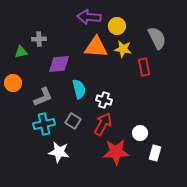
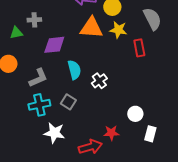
white cross: (104, 100) -> (99, 81), turned 35
red arrow: (103, 124) -> (90, 147), moved, turned 45
red star: (116, 152) -> (111, 133), size x0.6

